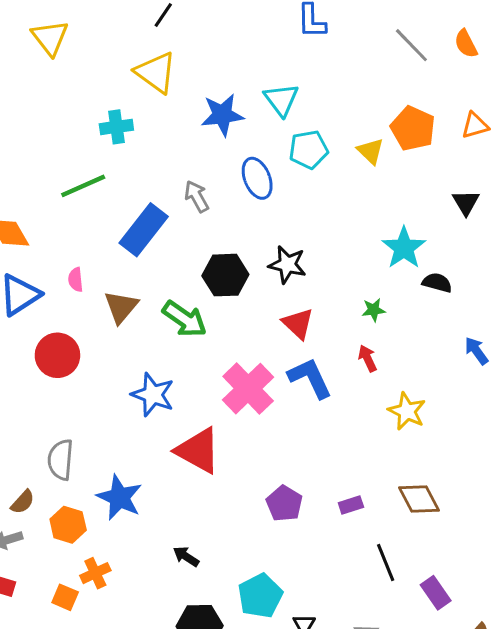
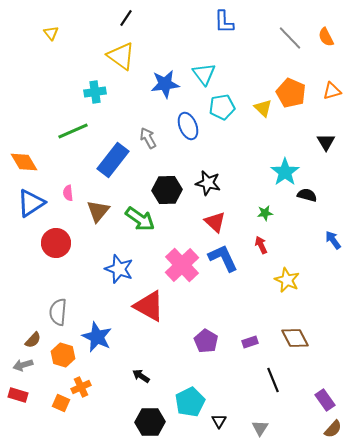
yellow triangle: (50, 38) -> (51, 33), size x0.6
purple rectangle: (436, 593) -> (325, 400), moved

